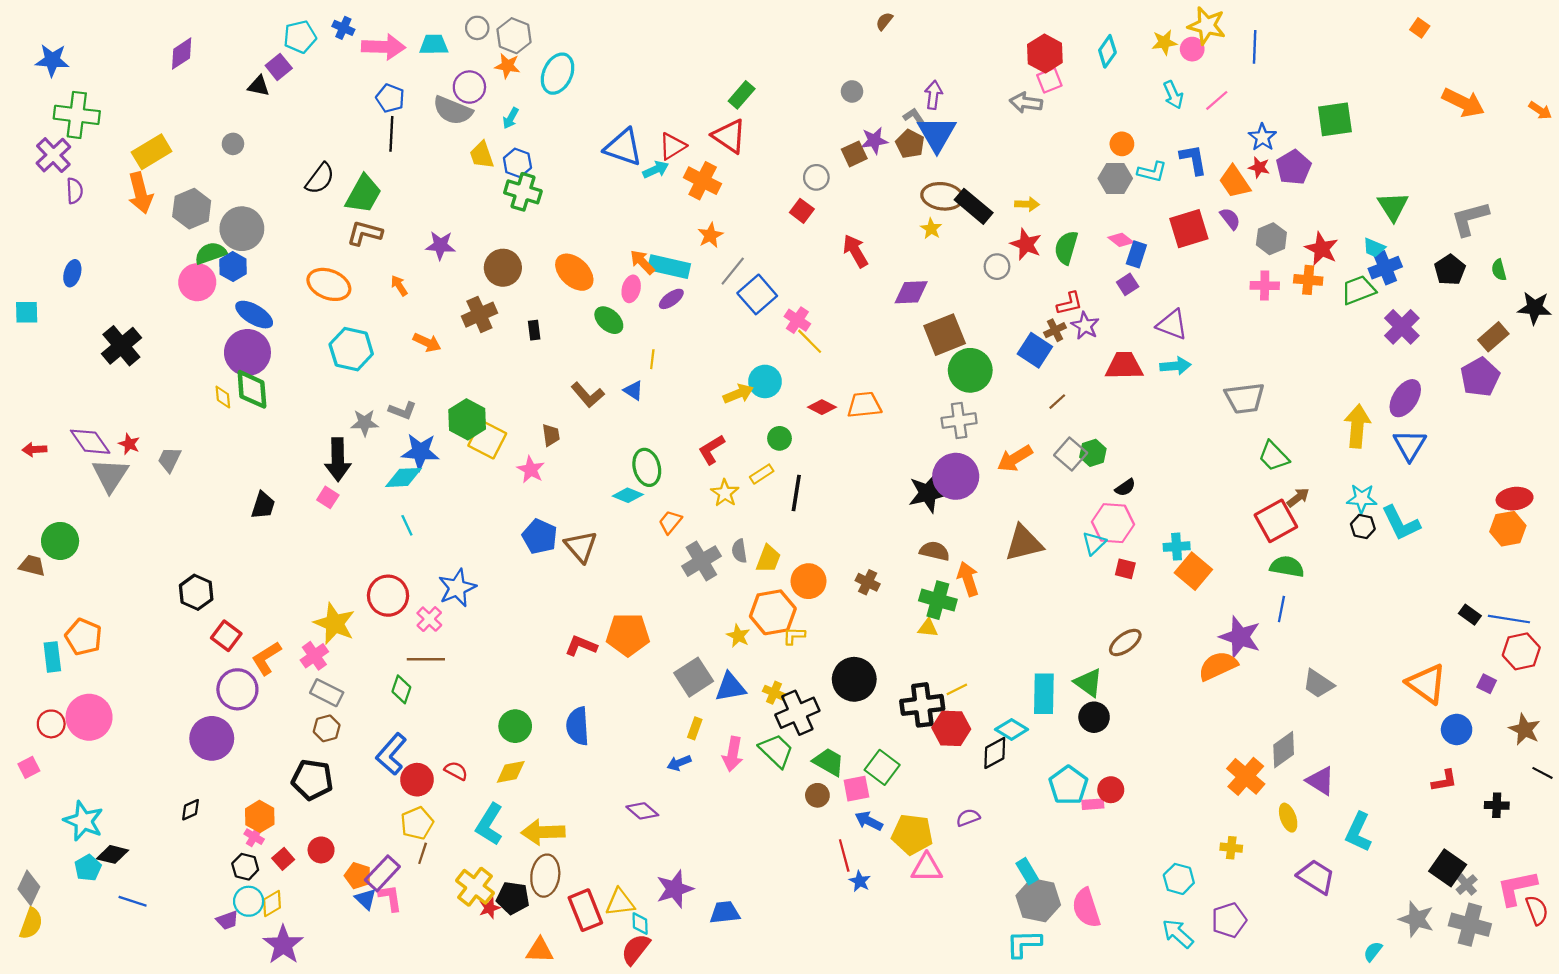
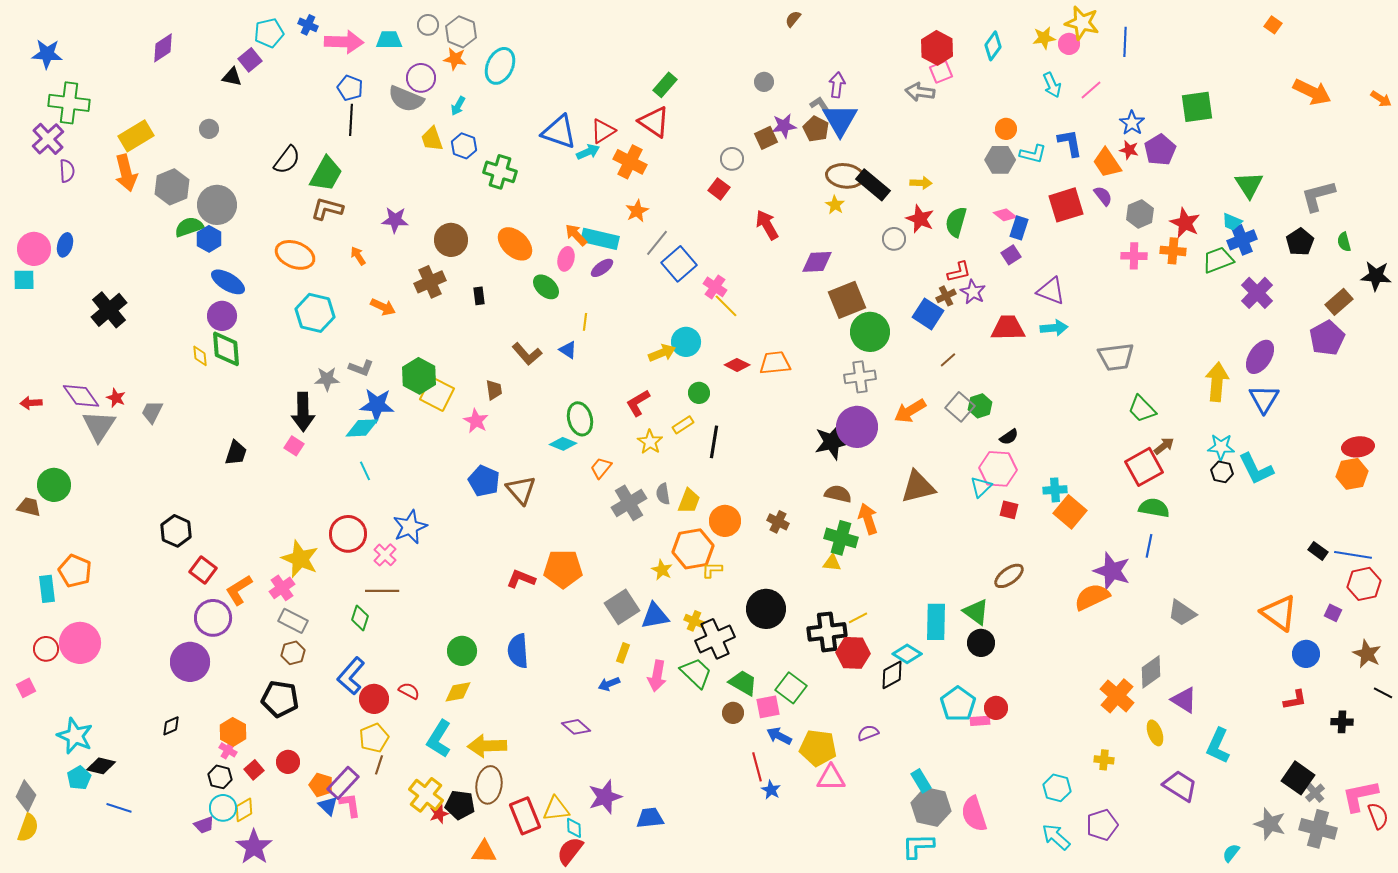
green cross: (523, 192) -> (500, 172), moved
pink circle: (197, 282) -> (34, 249), moved
purple circle: (247, 352) -> (222, 316), size x0.7

